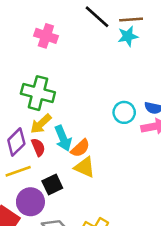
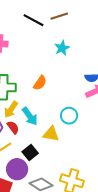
cyan star: (128, 36) -> (62, 48), moved
cyan circle: (124, 112) -> (69, 116), moved
orange semicircle: (80, 148) -> (40, 83), moved

